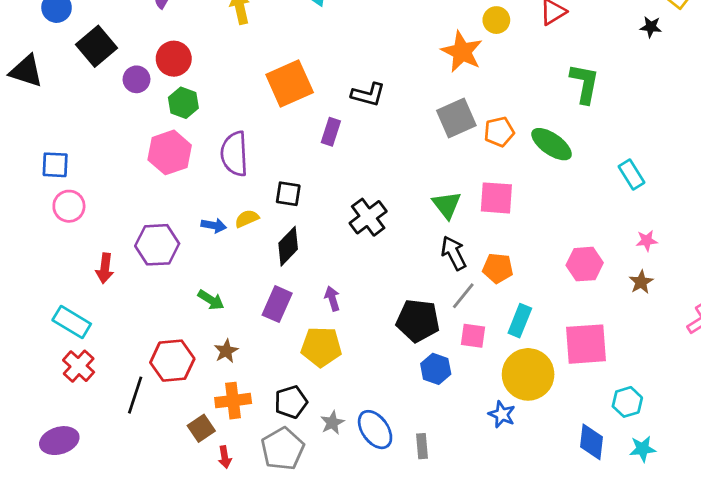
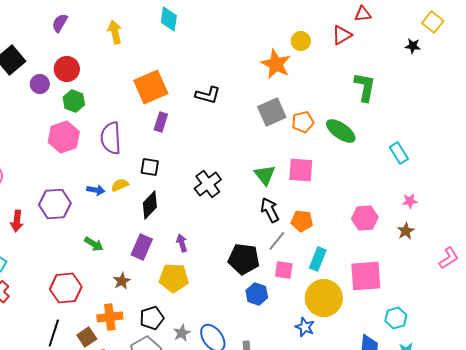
purple rectangle: (331, 132) -> (161, 122), moved
brown star: (226, 351) -> (122, 281), moved
black line: (135, 395) -> (54, 333), moved

